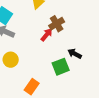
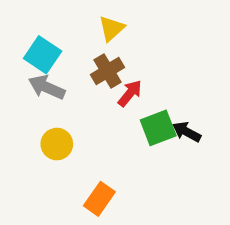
brown cross: (57, 24) -> (108, 71), moved
green square: (61, 67) -> (158, 128), moved

